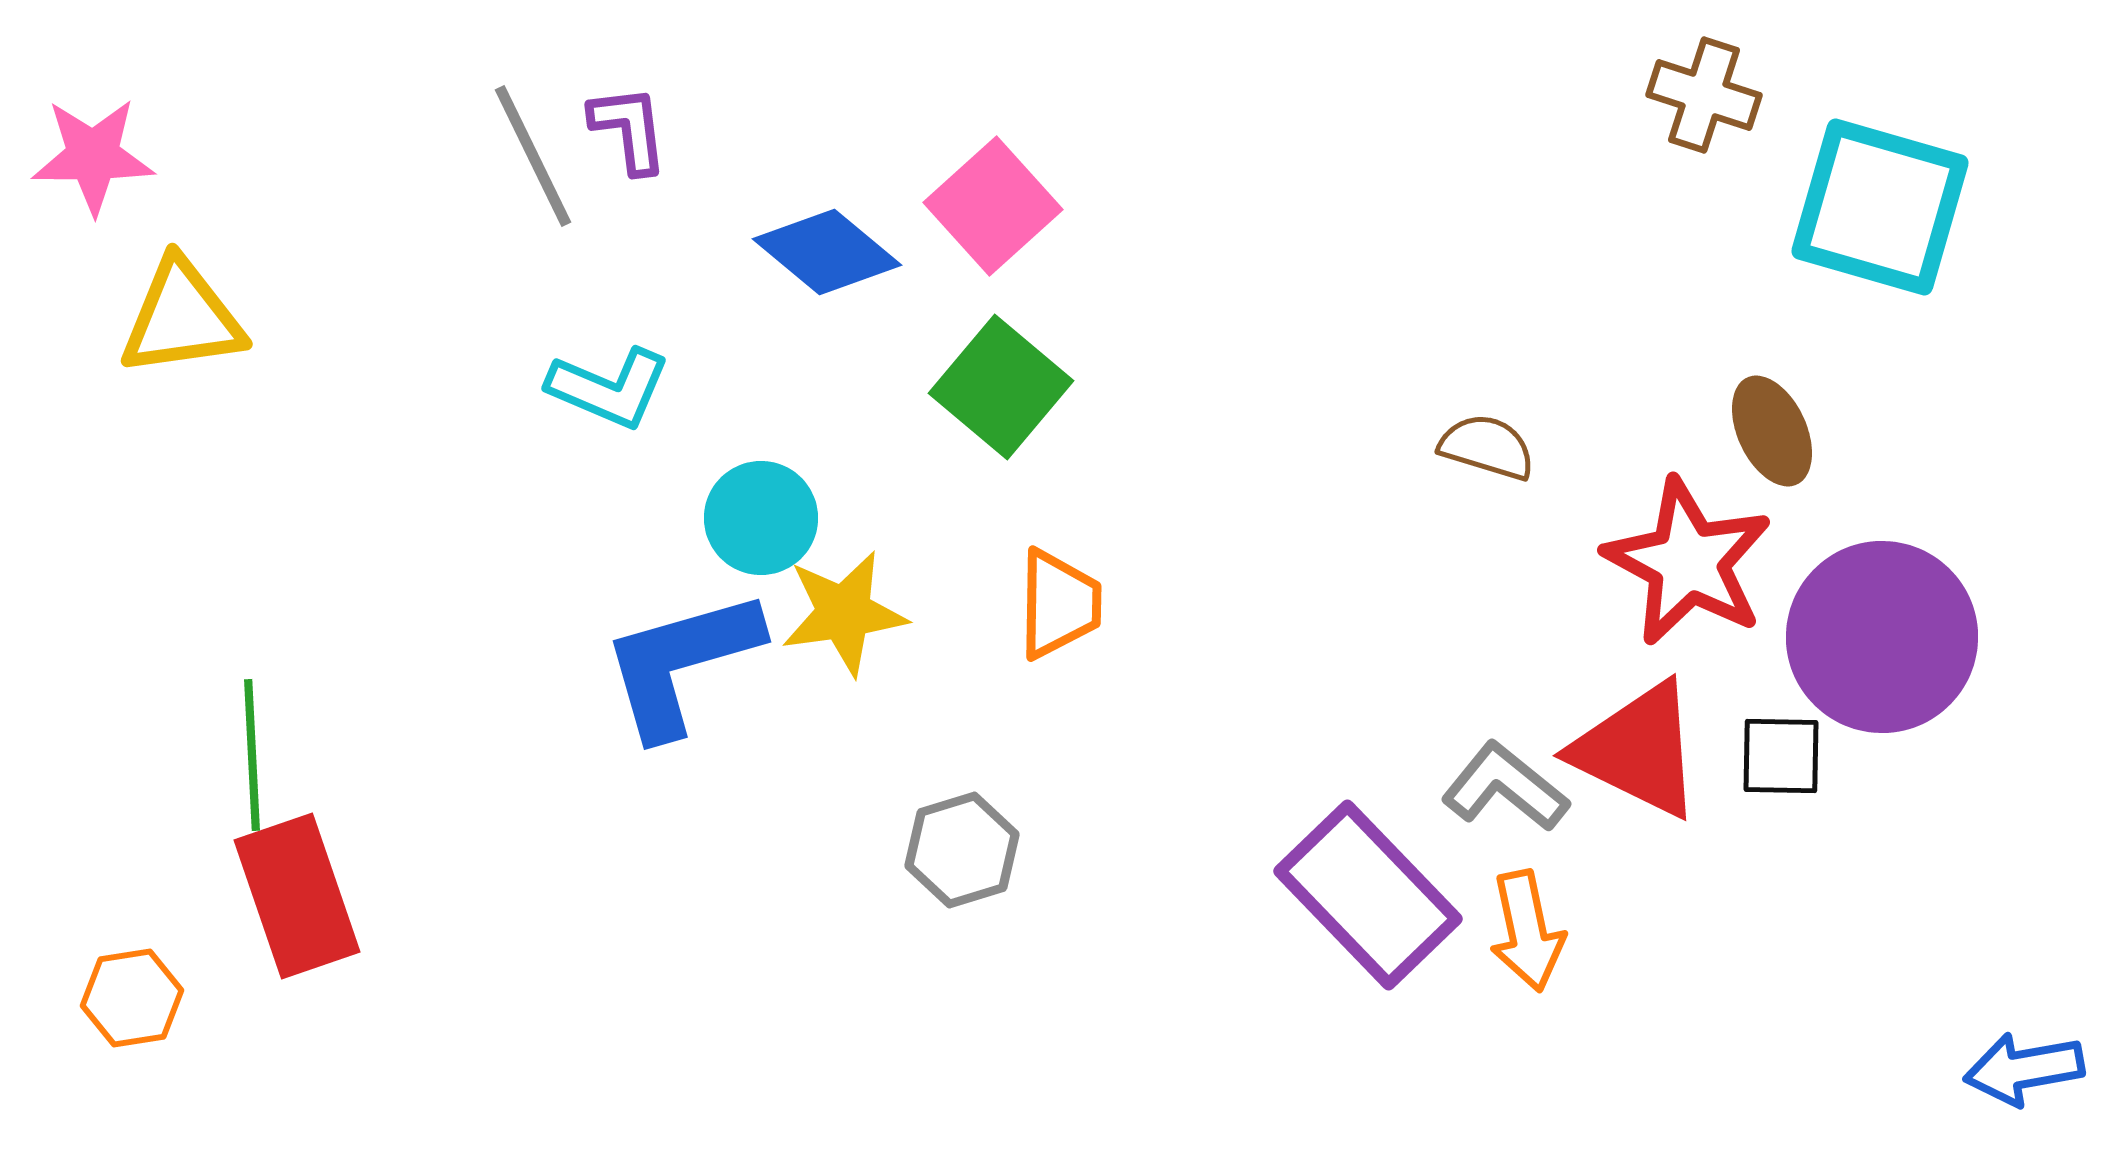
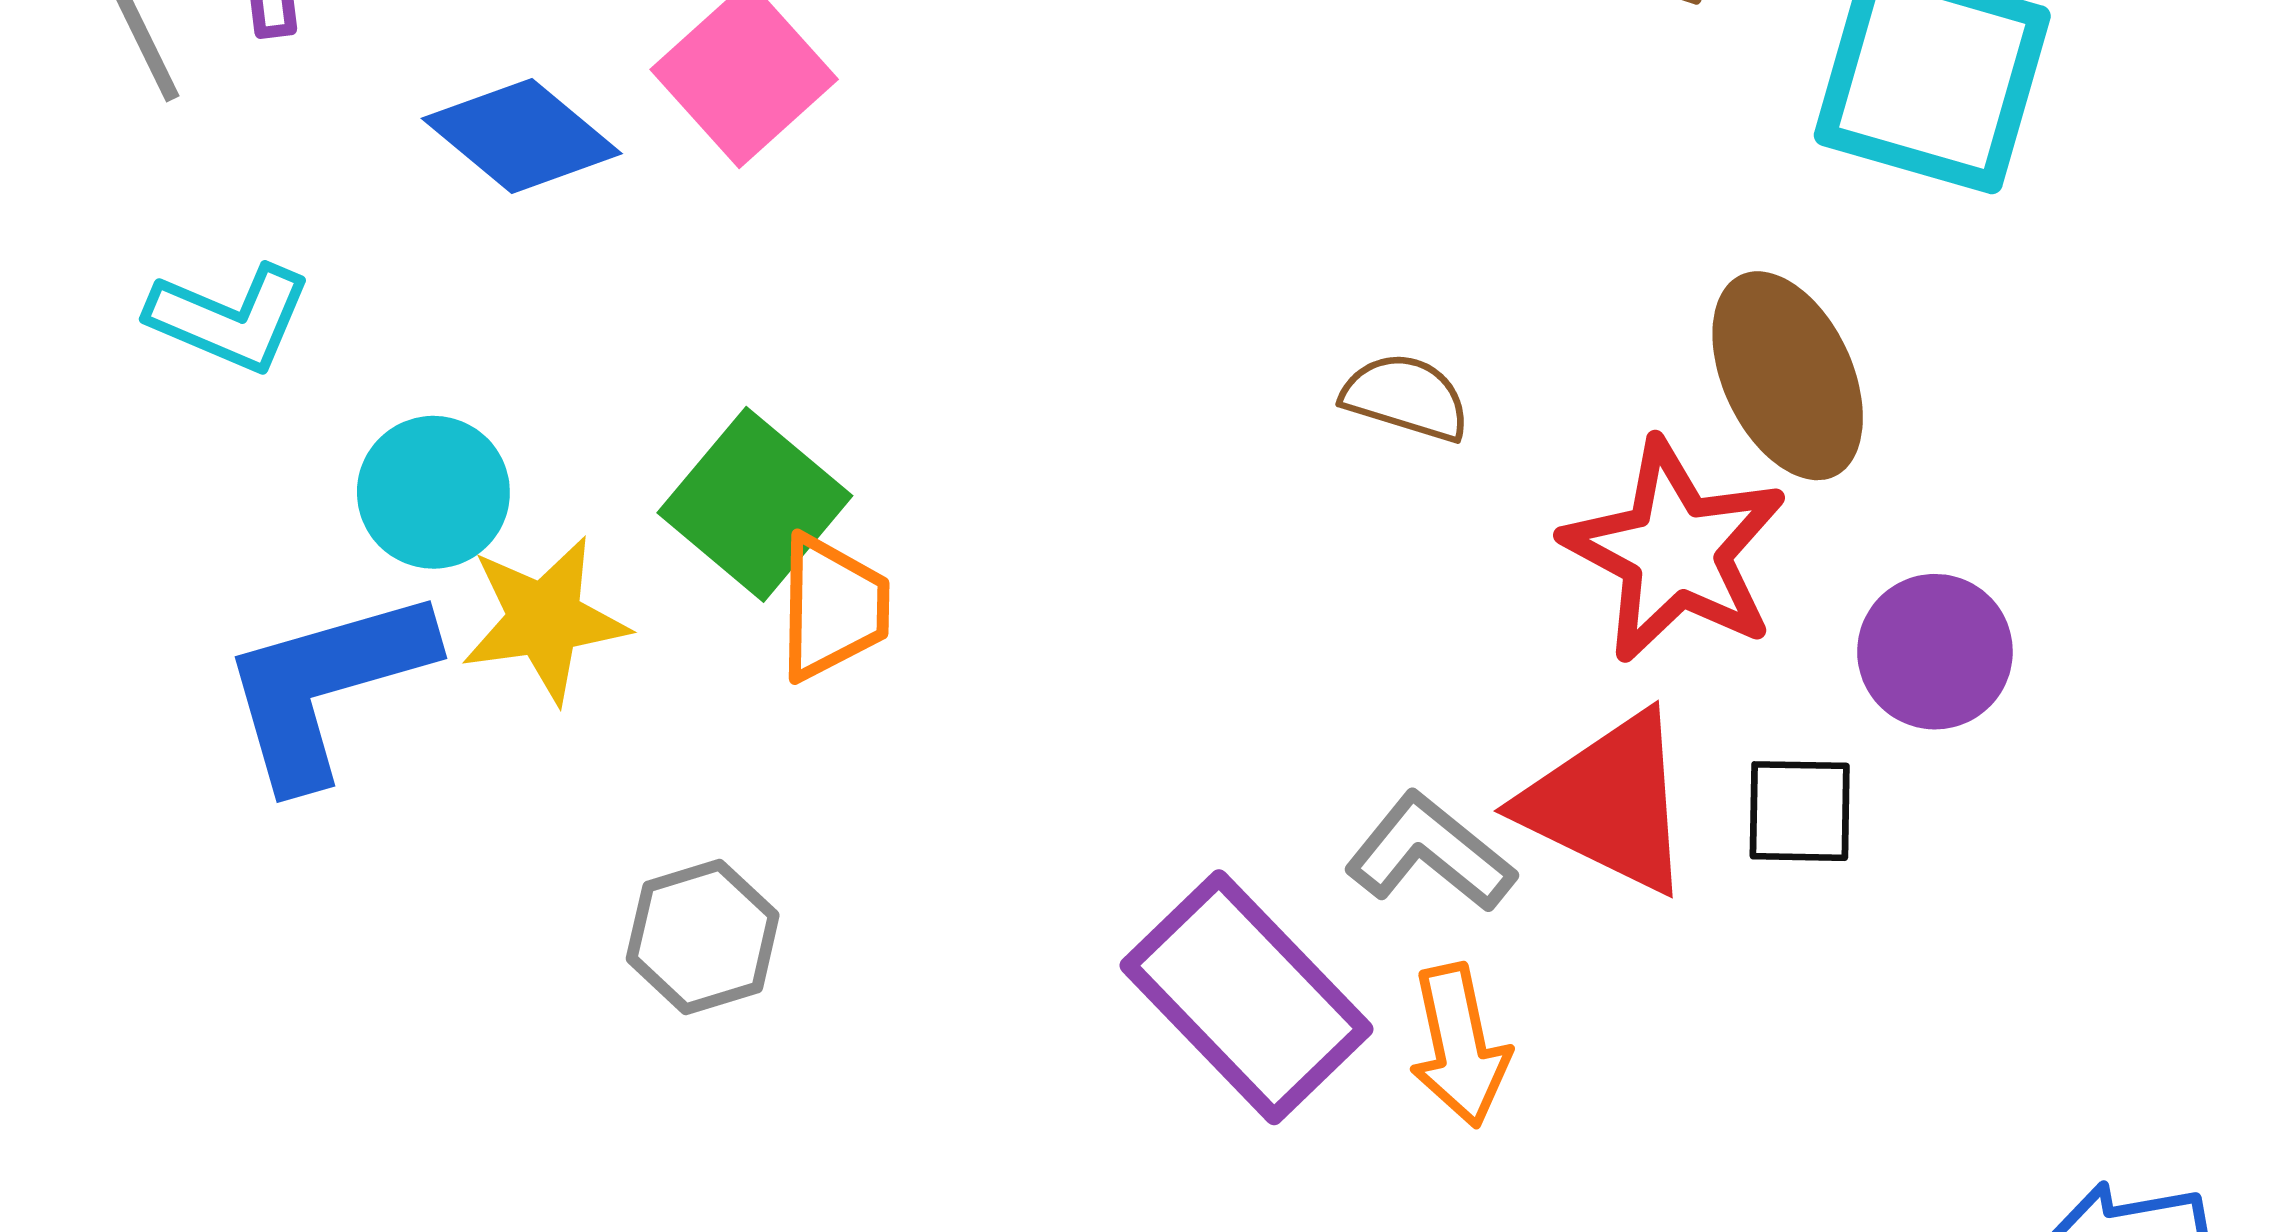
green square: (1001, 387) -> (755, 504), moved
brown ellipse: (1772, 431) -> (1788, 376), size x1.4
purple circle: (1882, 637) -> (1935, 652), size x0.6

